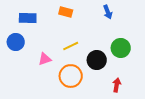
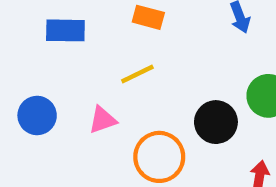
blue circle: (16, 42) -> (37, 115), moved
yellow line: (71, 46) -> (137, 74), moved

